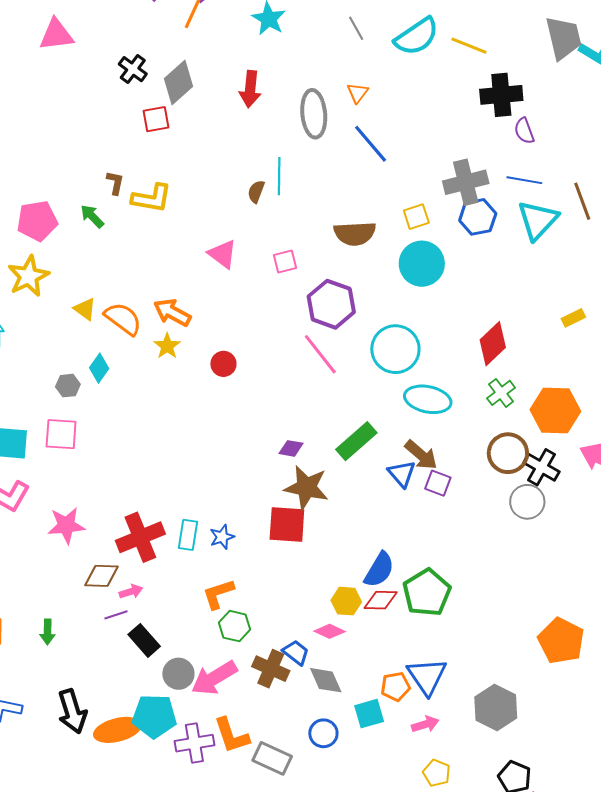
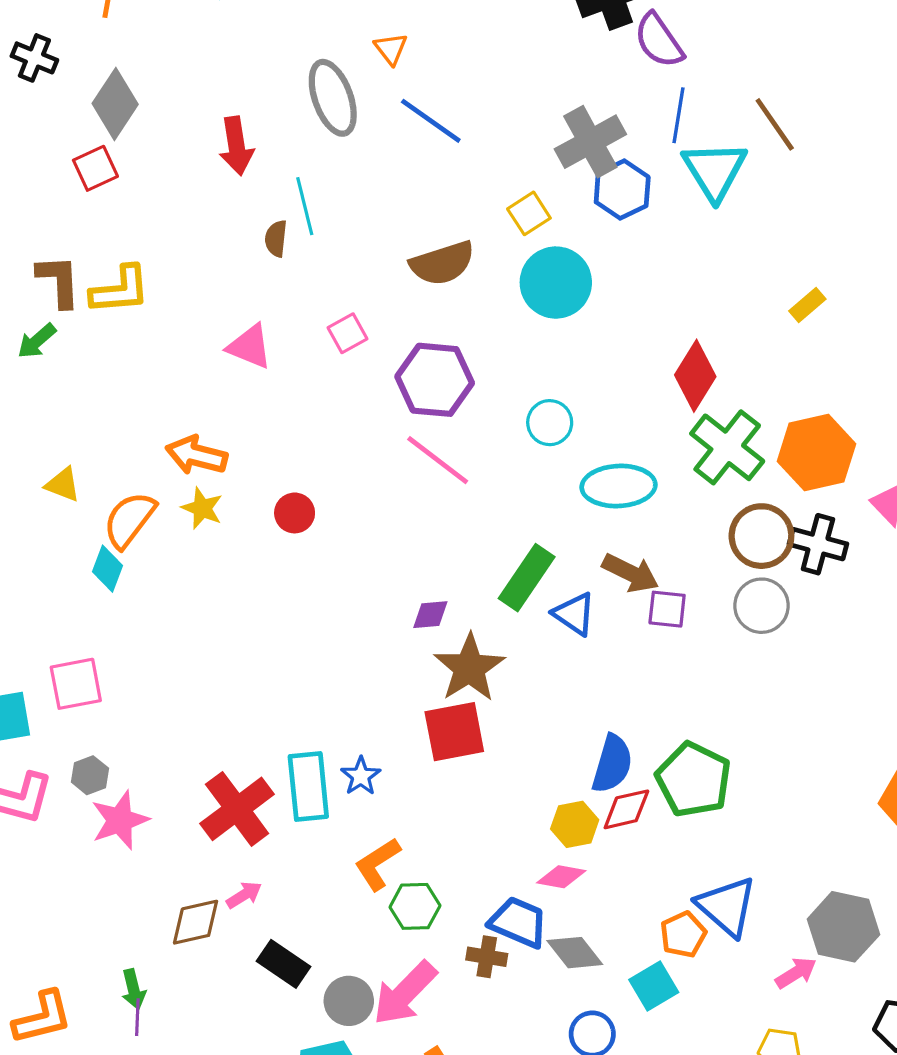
black cross: (133, 69) -> (34, 58), moved
red arrow: (250, 89) -> (236, 146), moved
purple semicircle: (524, 131) -> (659, 41), size x1.4
blue line: (524, 180) -> (679, 115), turned -76
brown L-shape: (115, 183) -> (59, 281), size x1.5
green arrow: (92, 216) -> (37, 341), turned -72
orange semicircle: (123, 319) -> (129, 520), moved, turned -75
cyan circle: (395, 349) -> (550, 423), size x0.6
gray hexagon: (68, 386) -> (90, 775), moved
green cross: (501, 393) -> (727, 447), size x1.6
blue triangle: (402, 474) -> (574, 614), moved
brown star: (306, 488) -> (469, 668), turned -30
gray circle: (527, 502) -> (762, 606), moved
cyan rectangle: (188, 535) -> (308, 786), size x1.4
brown diamond: (102, 576) -> (196, 922), moved
purple line: (116, 615) -> (137, 1017), moved, turned -55
blue trapezoid: (296, 652) -> (518, 922), size x1.4
brown cross: (271, 669) -> (487, 957), size x0.7
pink arrow: (425, 724) -> (796, 973), moved

